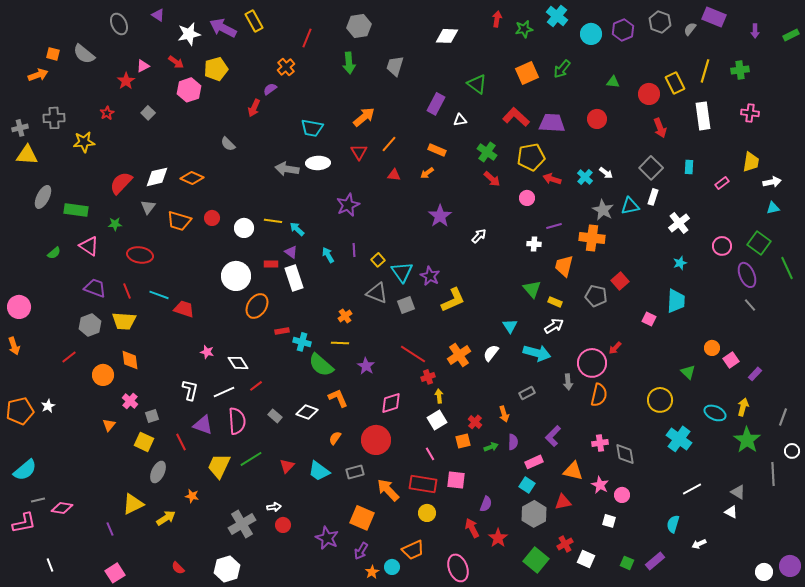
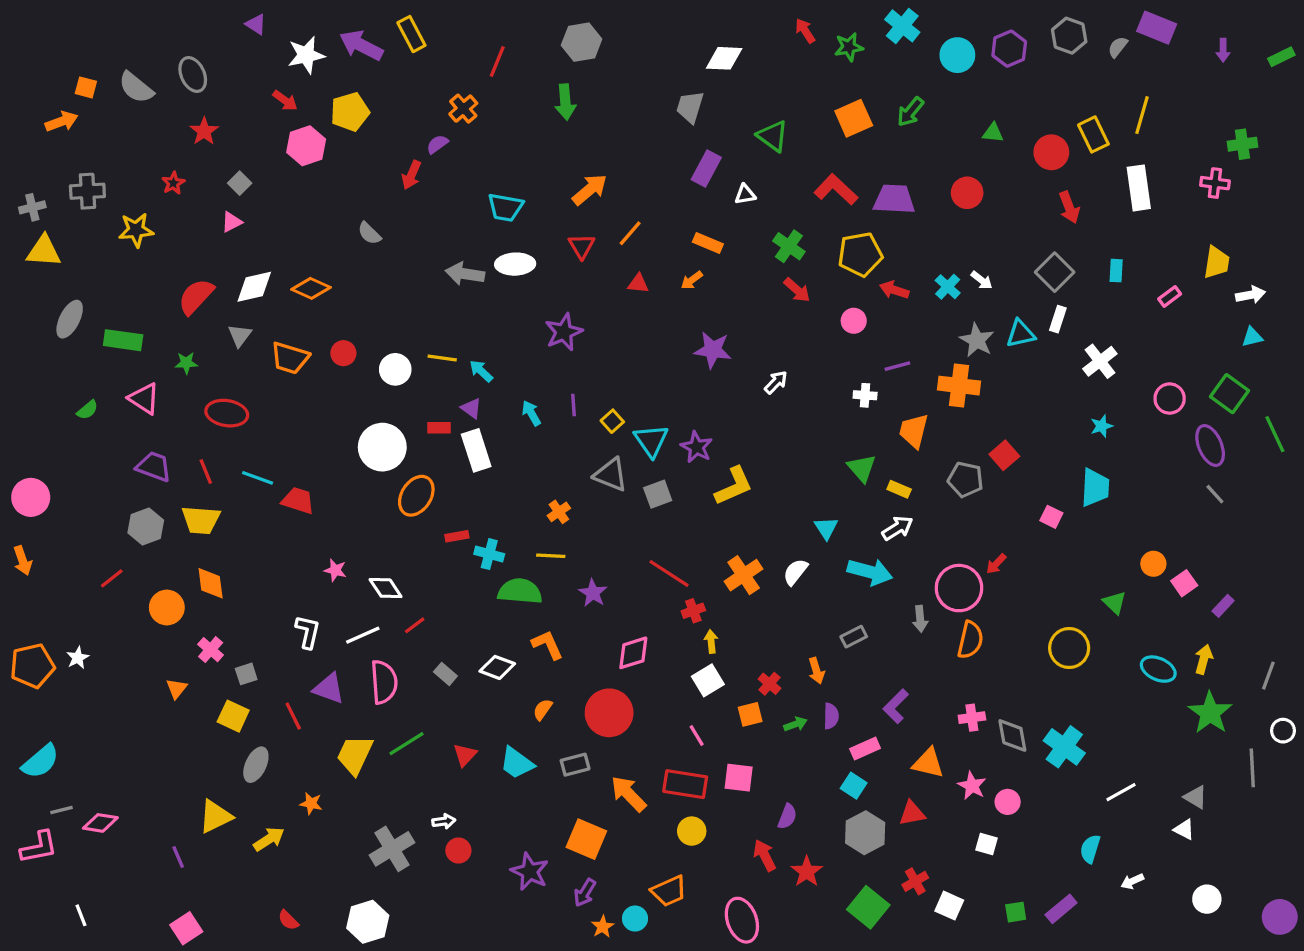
red arrow: (497, 19) -> (805, 31), turned -42
gray ellipse: (119, 24) -> (193, 75), moved
pink triangle: (143, 66) -> (232, 222), moved
gray trapezoid: (395, 66) -> (690, 107), moved
green cross: (740, 70) -> (1242, 144), moved
purple star: (440, 216) -> (713, 350), turned -30
green semicircle: (321, 365) -> (520, 591), turned 144
cyan cross: (679, 439) -> (1064, 747), moved
green square: (627, 563) -> (1016, 912), turned -32
white circle: (764, 572) -> (1207, 899), moved

